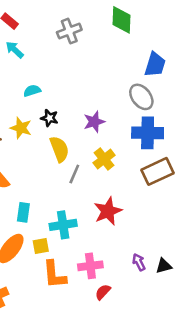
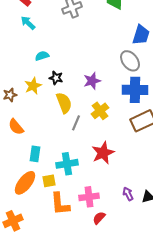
yellow star: (21, 128) -> (33, 86), turned 30

